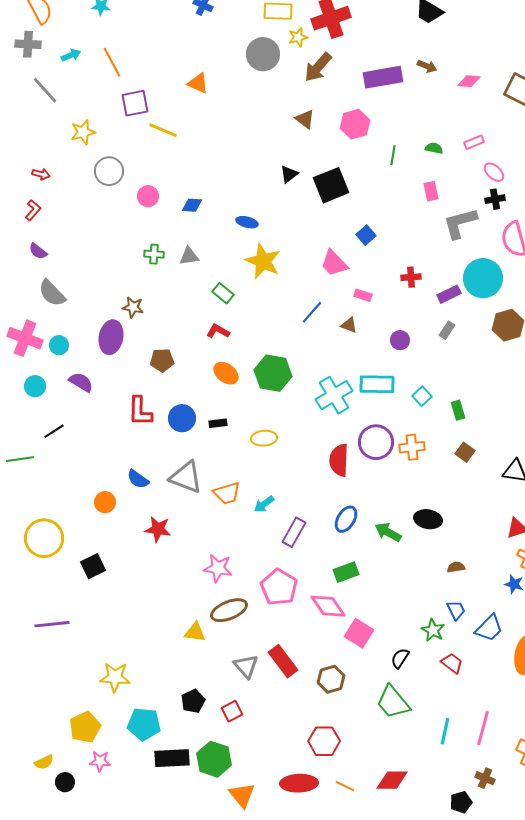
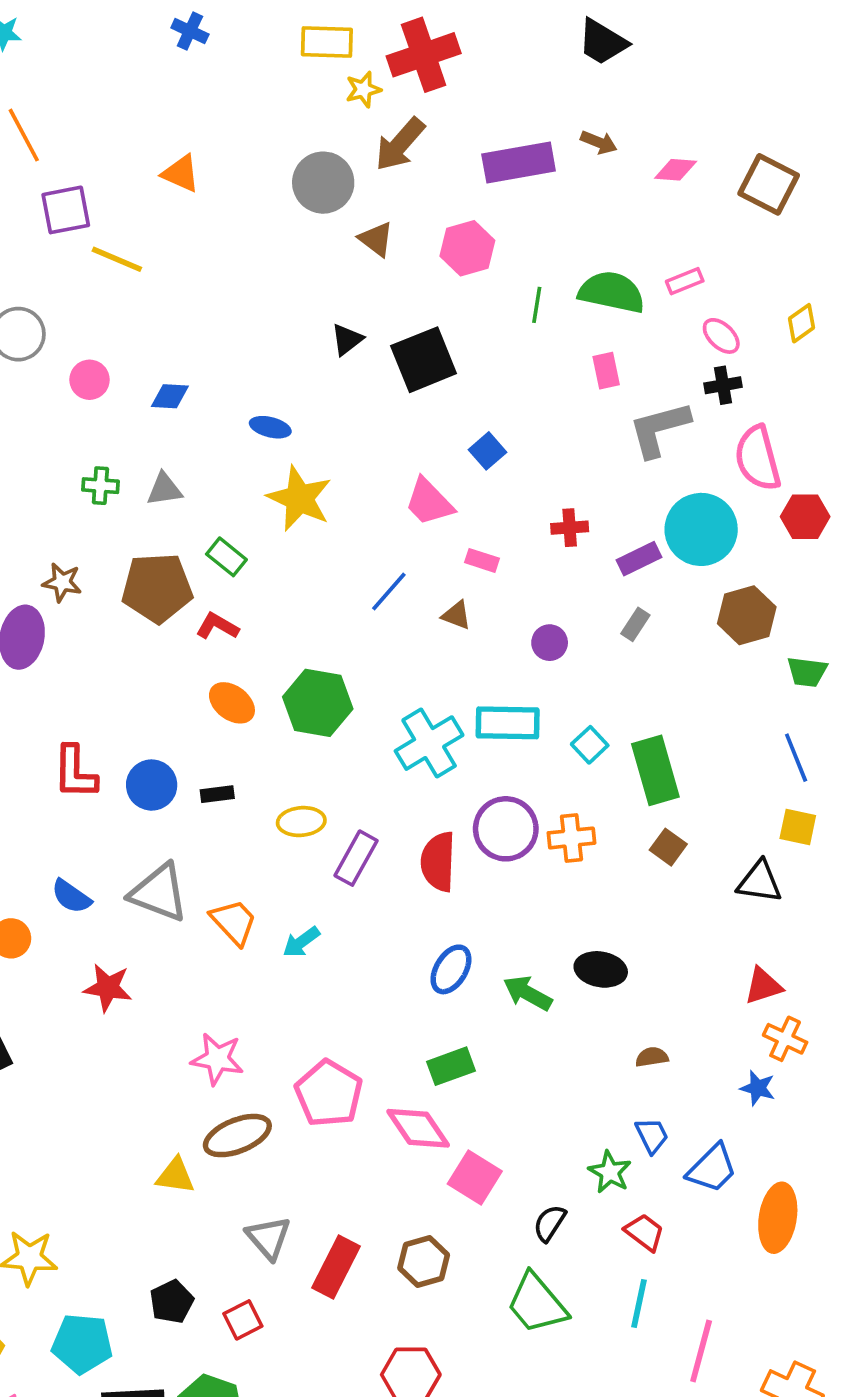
gray circle: (263, 54) -> (323, 183), moved
green semicircle: (434, 148) -> (612, 292), size x2.0
brown pentagon: (162, 360) -> (157, 588), moved, size x1.6
green rectangle: (458, 410) -> (655, 770), size x1.8
orange trapezoid: (227, 493) -> (234, 922), turned -116
purple rectangle: (294, 532) -> (356, 858), moved
red rectangle: (283, 661) -> (336, 1267), moved, turned 64
cyan line: (445, 731) -> (639, 1303), moved

